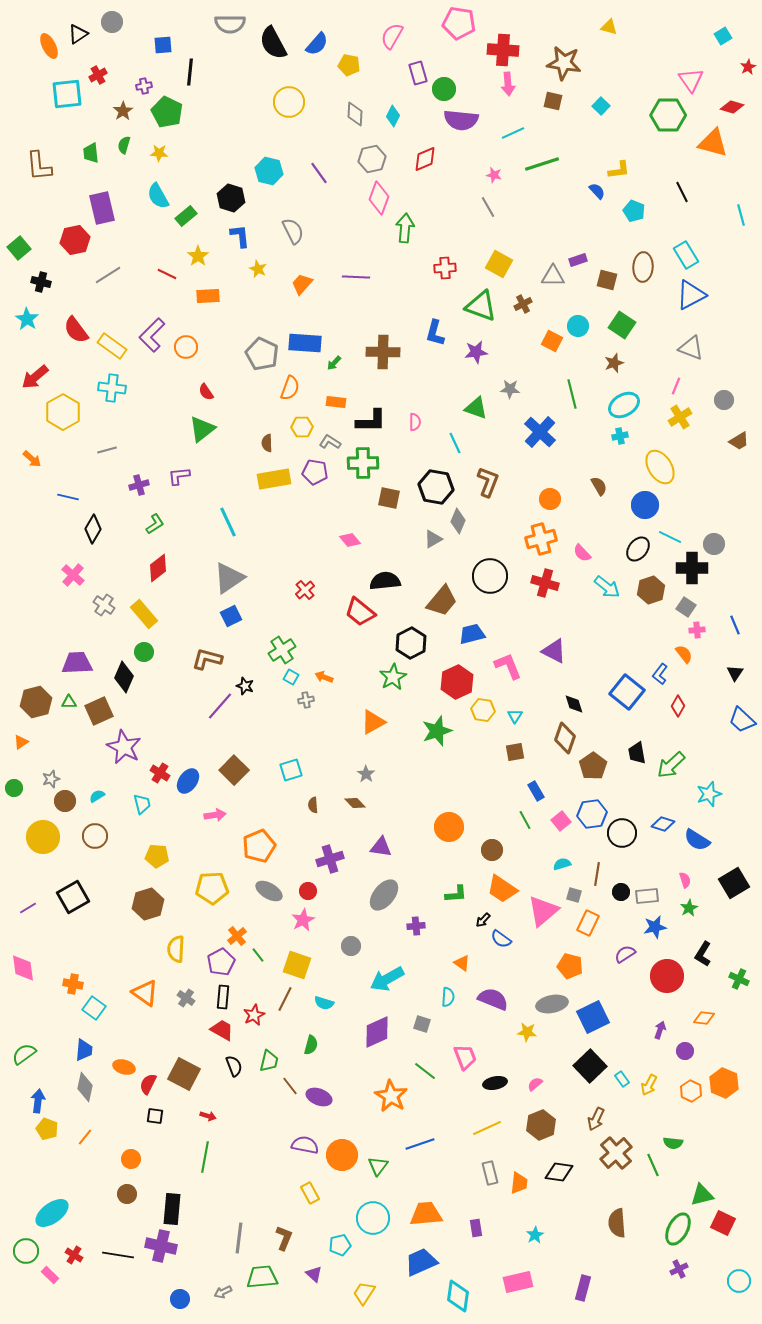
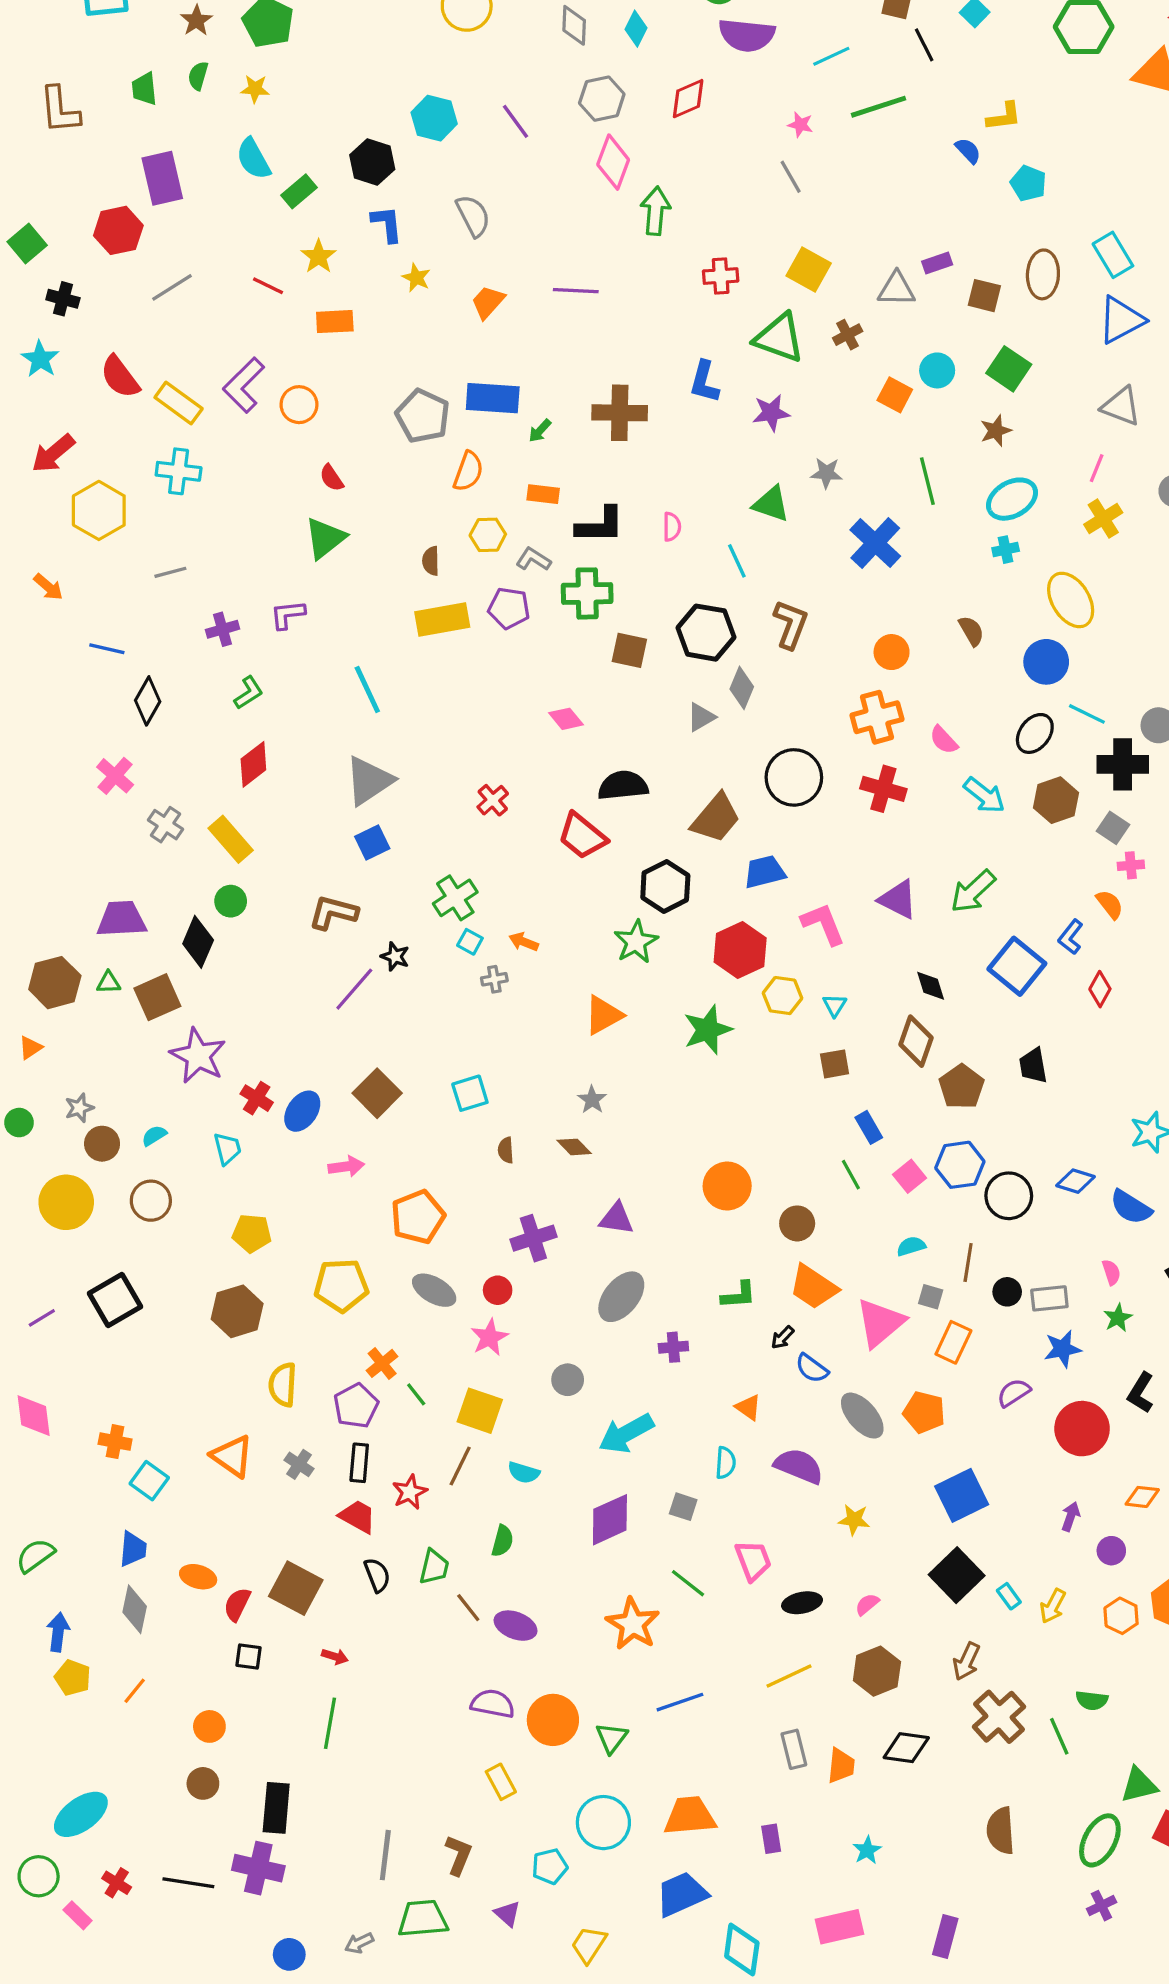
black line: (682, 192) -> (924, 45), moved
green arrow: (671, 765) -> (973, 891), moved
gray ellipse: (552, 1004) -> (862, 1416), moved, turned 60

